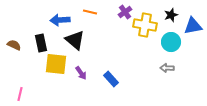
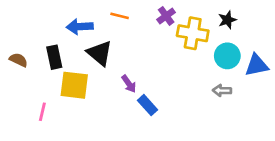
blue triangle: (193, 26) -> (257, 65), moved
purple arrow: (81, 73) -> (129, 84), moved
pink line: (20, 94) -> (42, 112), moved

